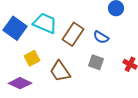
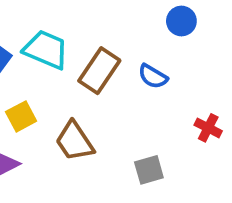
gray square: (96, 62) -> (149, 170), moved, turned -35

